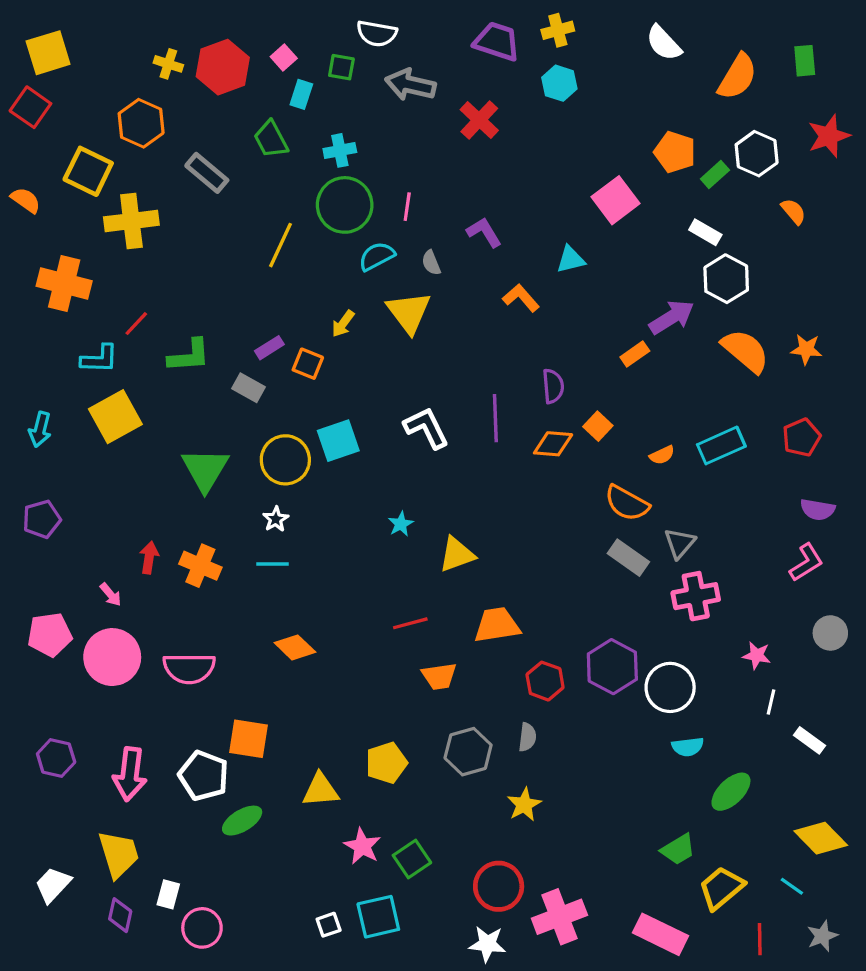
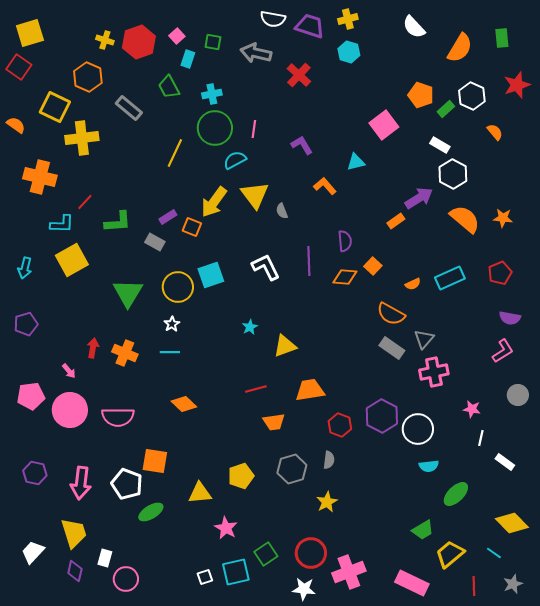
white semicircle: (377, 33) -> (273, 19), moved
gray semicircle: (431, 263) -> (282, 211), moved
yellow arrow: (343, 324) -> (214, 202), size x1.8
green square: (412, 859) -> (266, 554), moved

